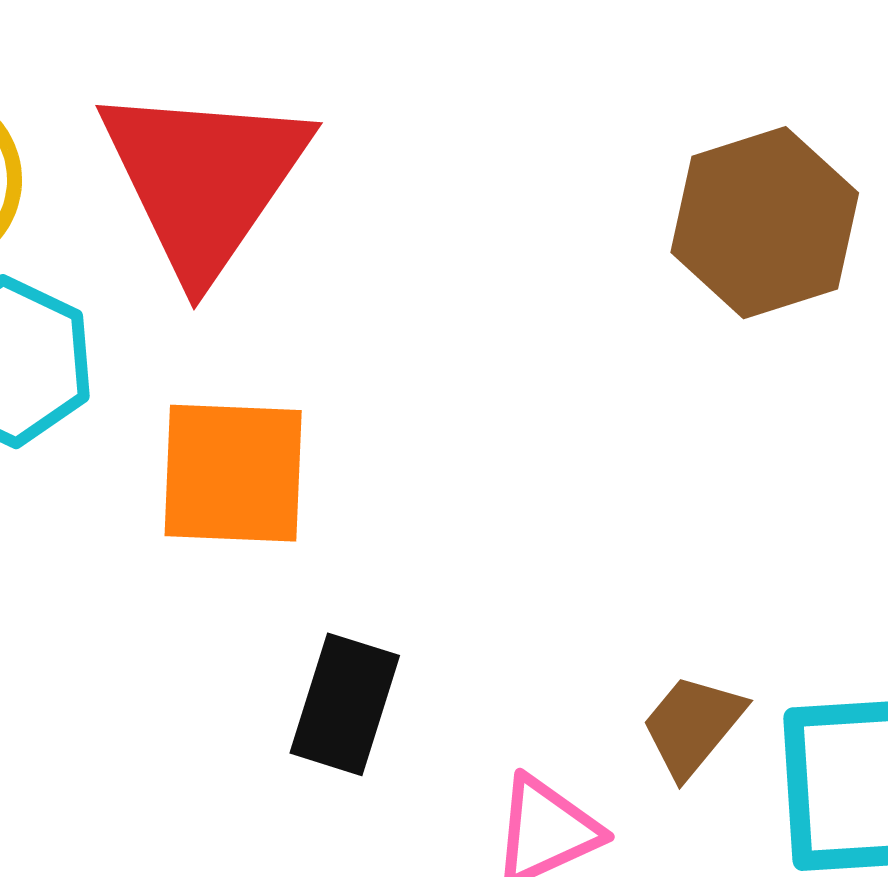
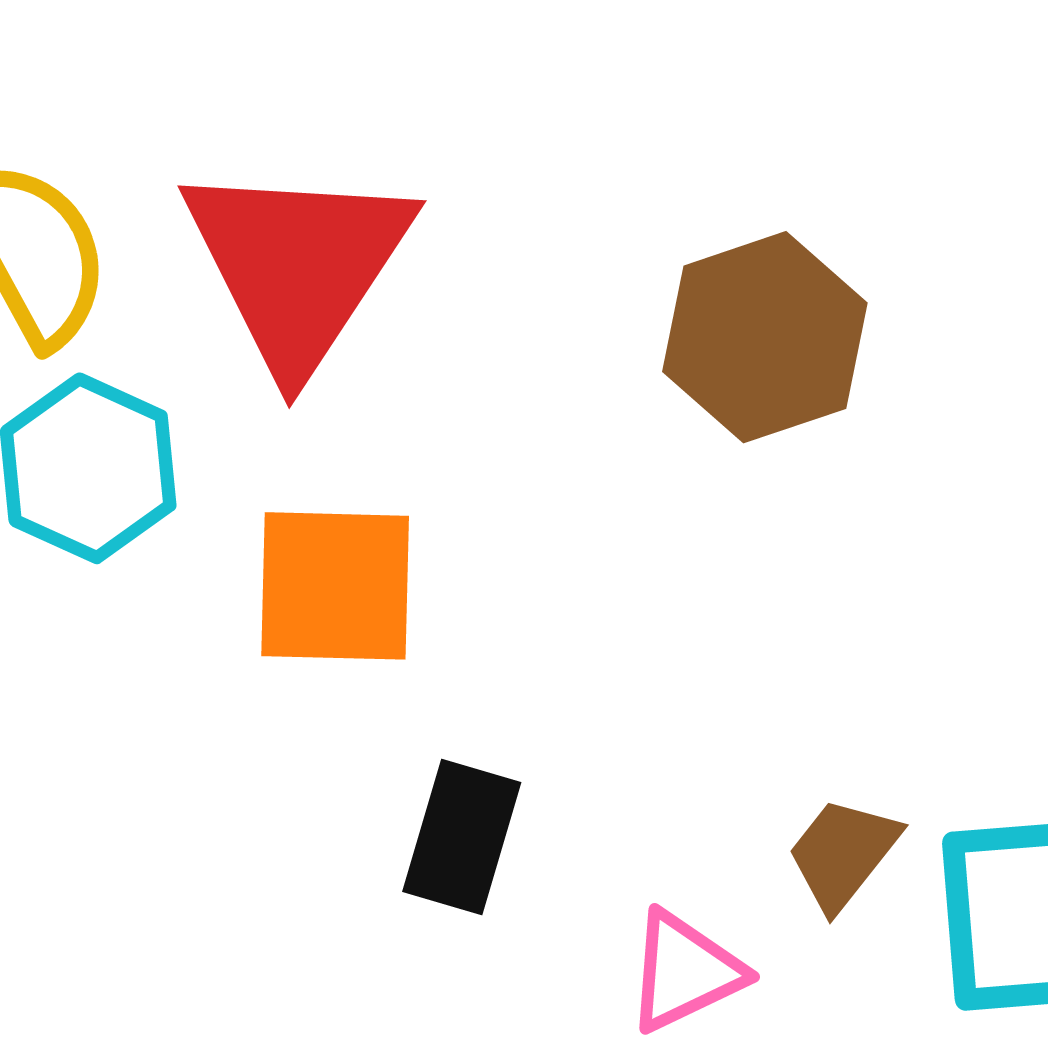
brown hexagon: (765, 223) -> (765, 337), moved

